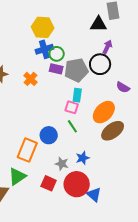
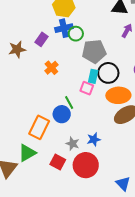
black circle: (100, 64) -> (108, 73), moved
purple rectangle: (56, 69) -> (42, 39), moved, turned -72
orange cross: (31, 79) -> (51, 68), moved
orange ellipse: (104, 112) -> (118, 95), turned 40
green line: (72, 126) -> (69, 102), moved
blue triangle: (94, 195) -> (123, 184), moved

